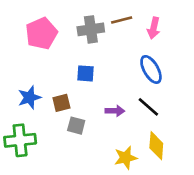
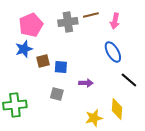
blue square: (86, 73) -> (61, 67), moved
blue star: (29, 98) -> (24, 49), moved
brown square: (61, 103) -> (43, 61), moved
black line: (148, 107) -> (129, 80), moved

